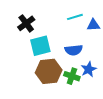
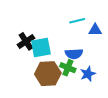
black cross: (26, 23) -> (26, 41), moved
green cross: (72, 76) -> (68, 68), moved

